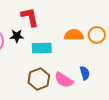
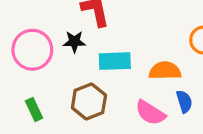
orange semicircle: (74, 35) -> (165, 71), moved
brown hexagon: (39, 79) -> (89, 101), moved

